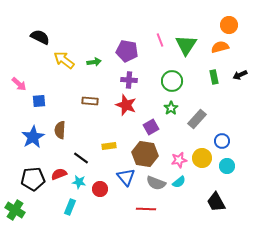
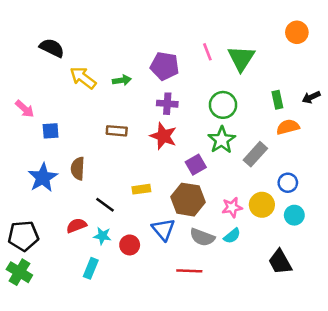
orange semicircle: (220, 47) -> (288, 127), moved
green star: (171, 108) -> (222, 140), size x1.5
black pentagon: (33, 179) -> (23, 236), moved

